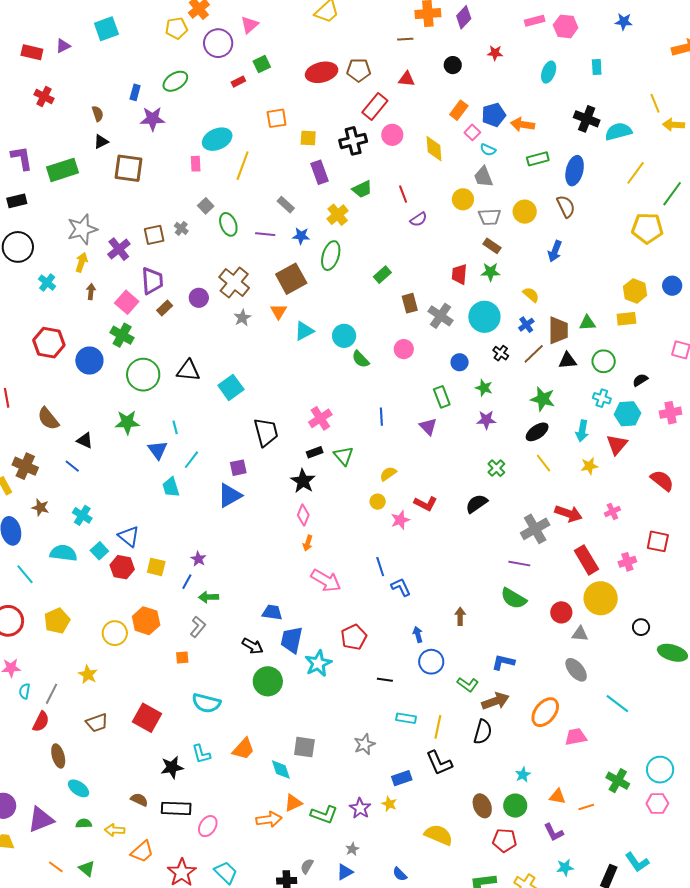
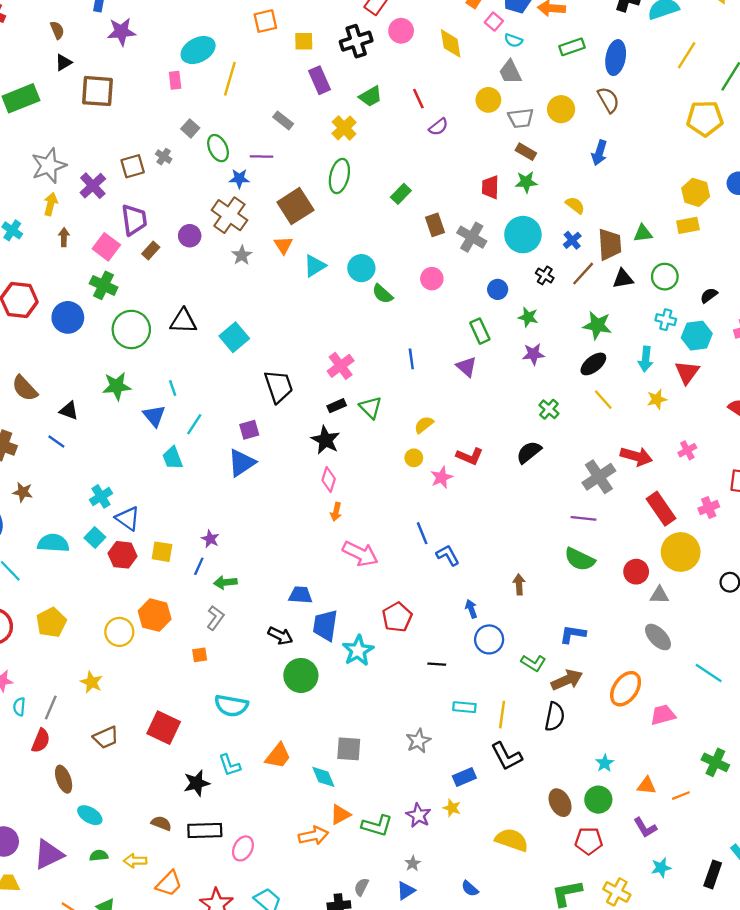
blue star: (301, 236) -> (239, 179), moved
cyan cross: (82, 515) -> (101, 496), moved, turned 30

